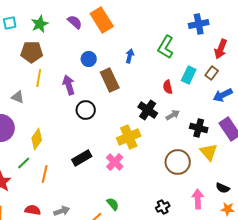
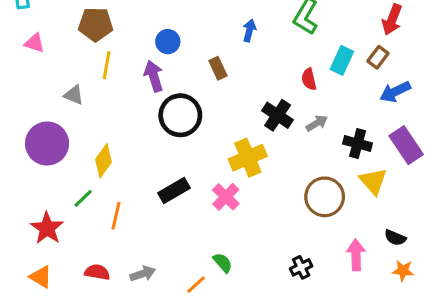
blue circle: (89, 59) -> (168, 42), moved
brown rectangle: (110, 80) -> (218, 68), size x0.6
black circle: (86, 110) -> (180, 115), size x1.4

